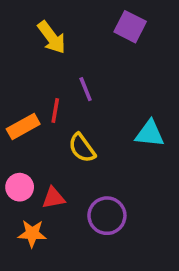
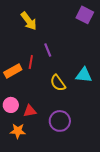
purple square: (130, 27) -> (85, 15), moved
yellow semicircle: (82, 148) -> (58, 83), moved

